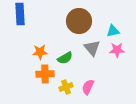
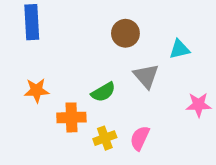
brown circle: (79, 21) -> (125, 33), size x0.7
pink star: (117, 50) -> (199, 105), moved
orange star: (40, 52) -> (37, 90), moved

